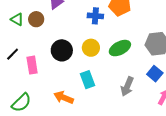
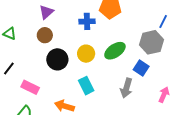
brown circle: (36, 19) -> (45, 35), moved
pink rectangle: (32, 65) -> (30, 87), moved, turned -48
blue square: (155, 74) -> (141, 68), moved

